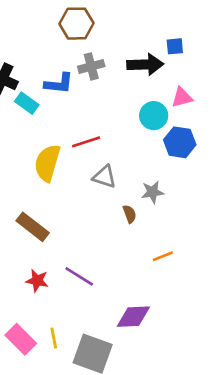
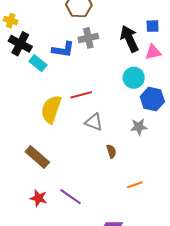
black arrow: (145, 65) -> (129, 39), turned -116
pink triangle: (182, 97) -> (153, 52), moved
gray star: (152, 192) -> (139, 127), moved

